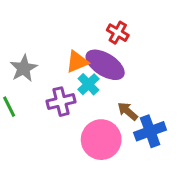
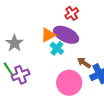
red cross: (118, 33) -> (72, 13), turned 32
purple cross: (61, 102) -> (21, 75), moved

